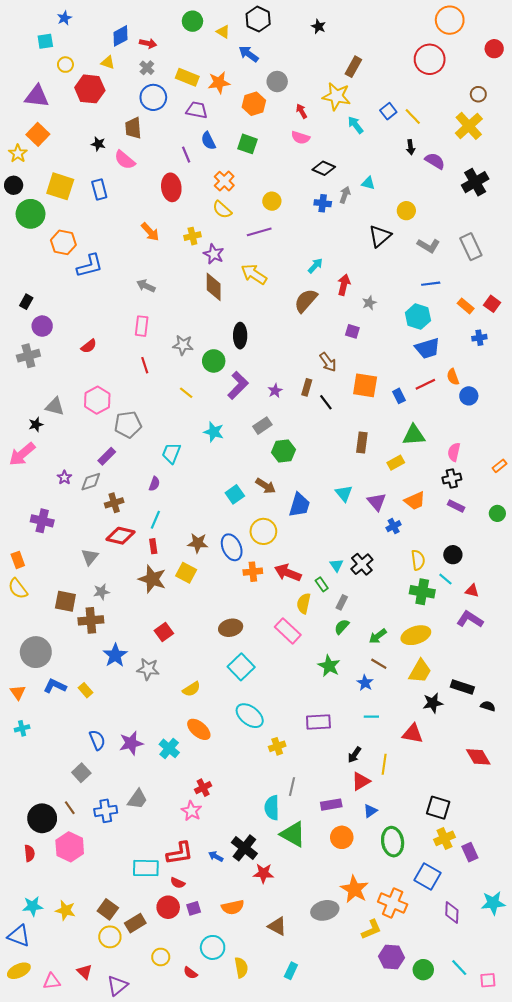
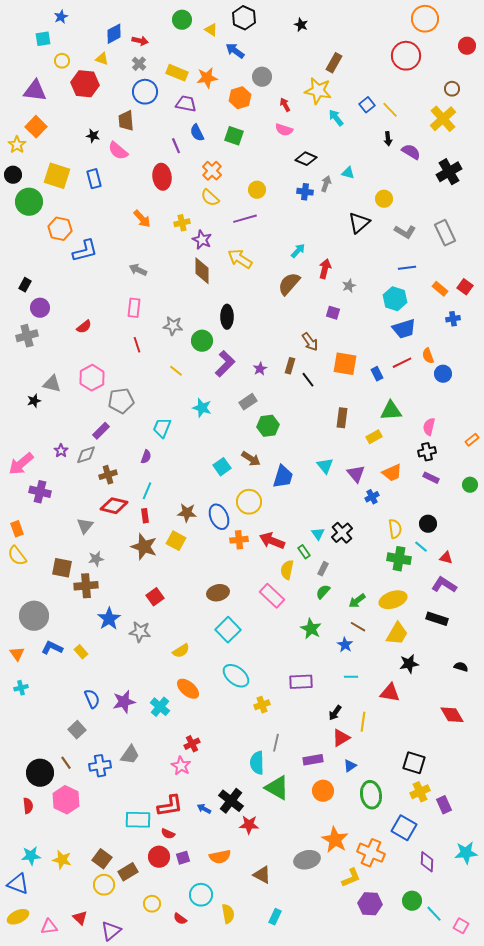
pink arrow: (22, 454) -> (21, 464), moved
black rectangle: (462, 687) -> (437, 619), moved
green circle: (423, 970) -> (412, 901), moved
pink square: (488, 980) -> (461, 926), turned 35

